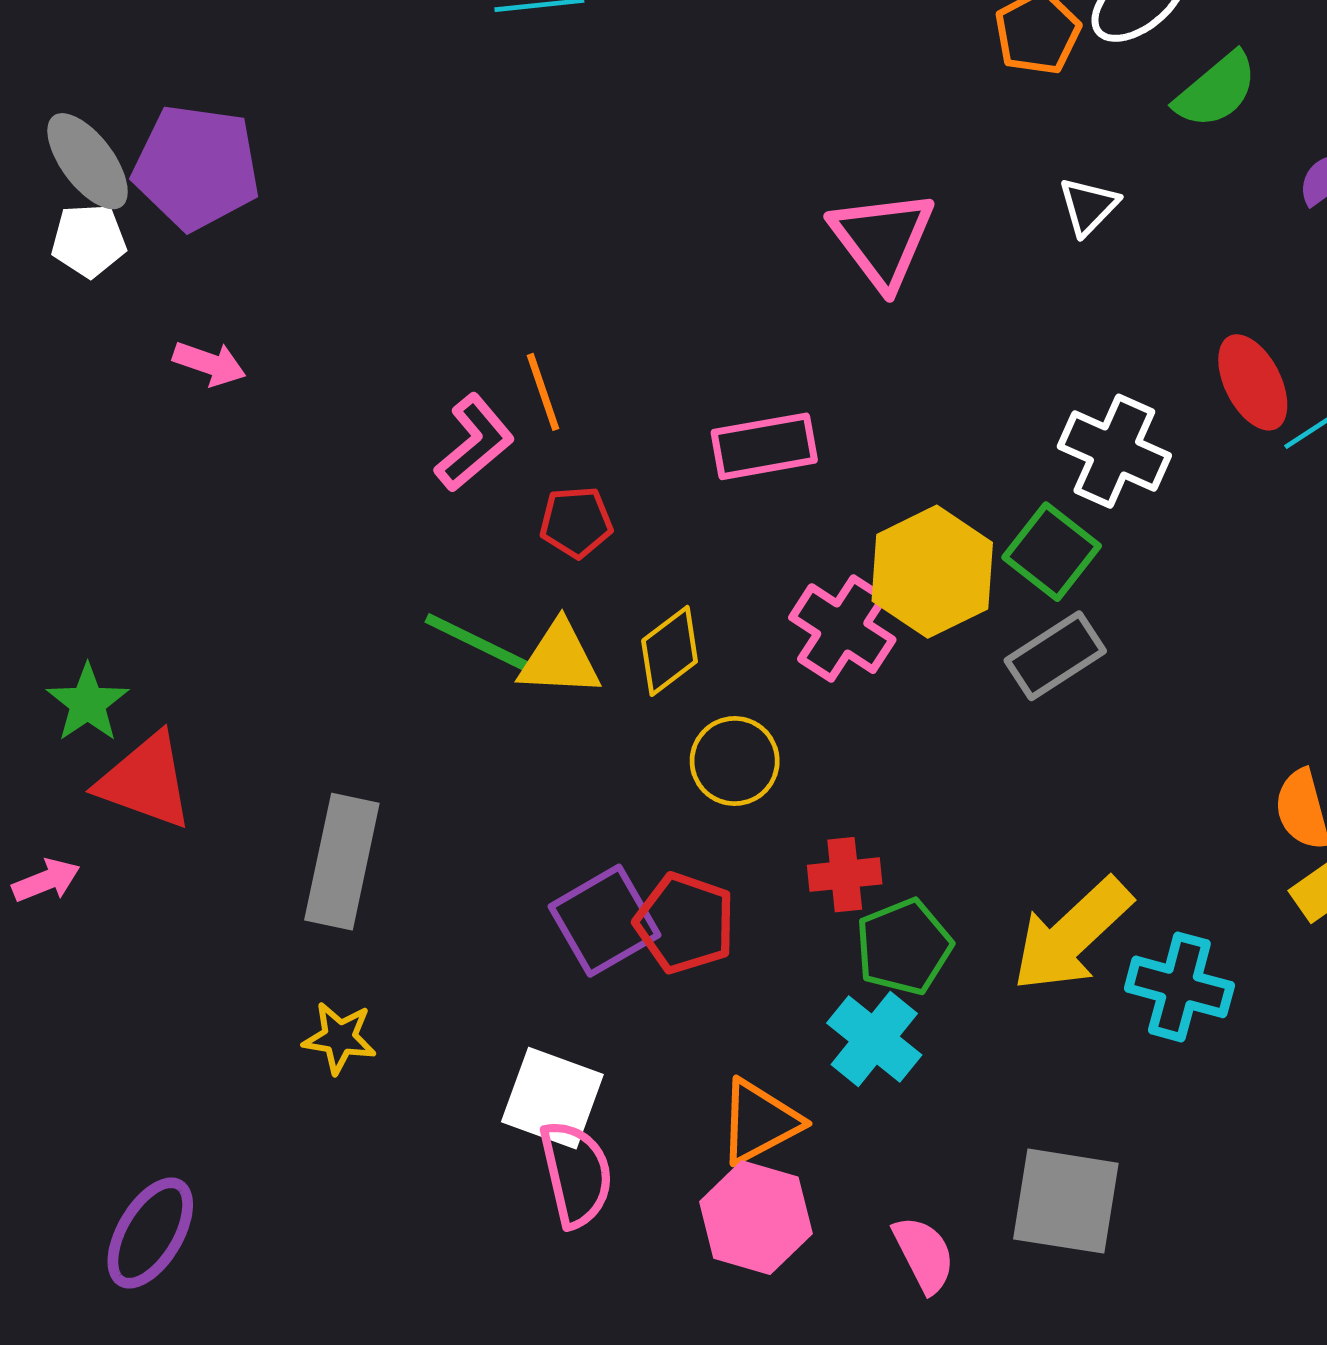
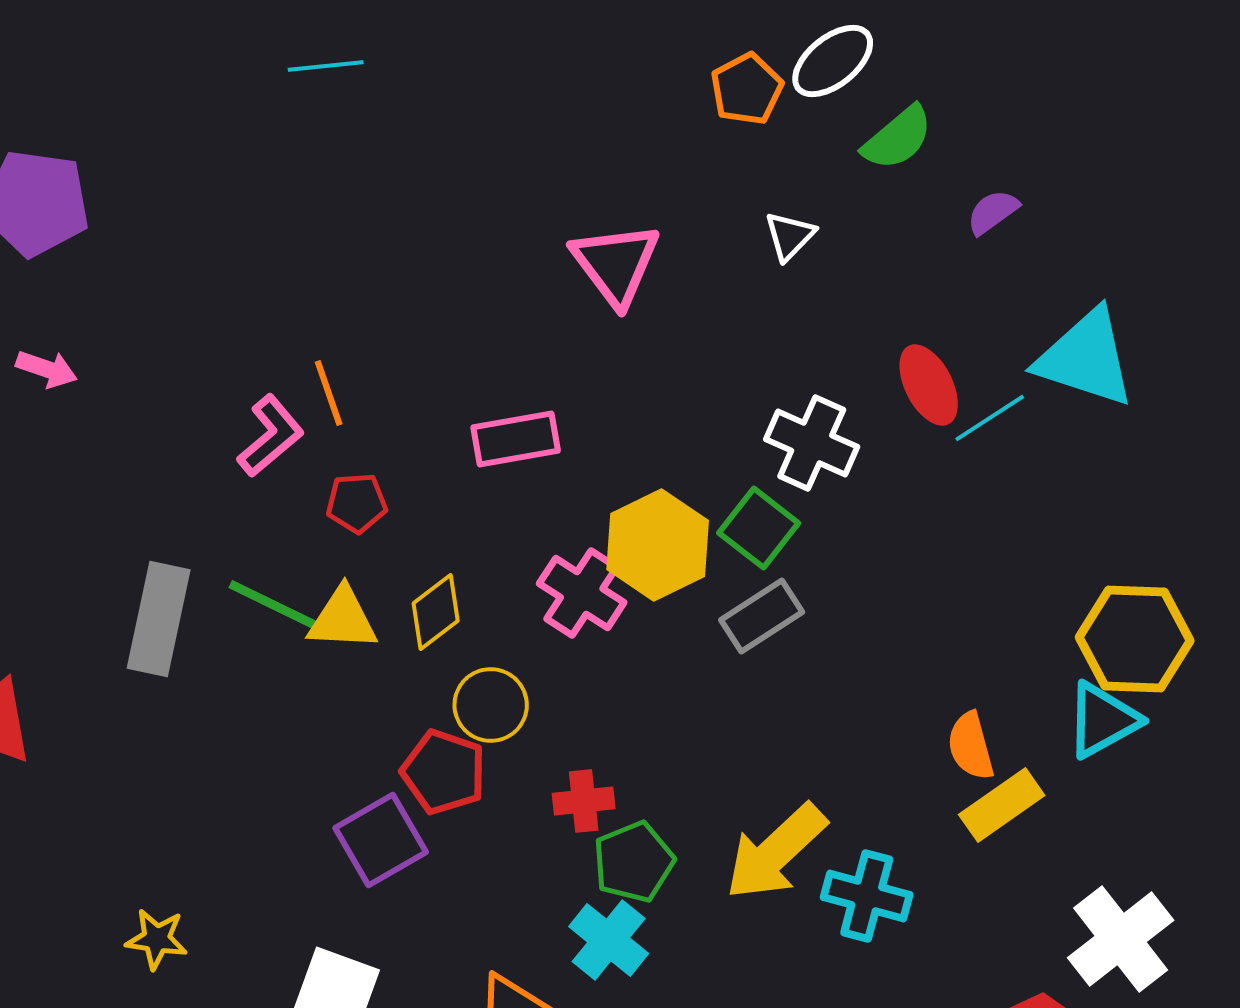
gray rectangle: (342, 862) -> (159, 619), moved
red pentagon: (685, 923) -> (444, 772), moved

